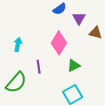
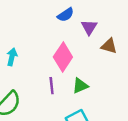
purple line: (39, 67) -> (52, 86), moved

